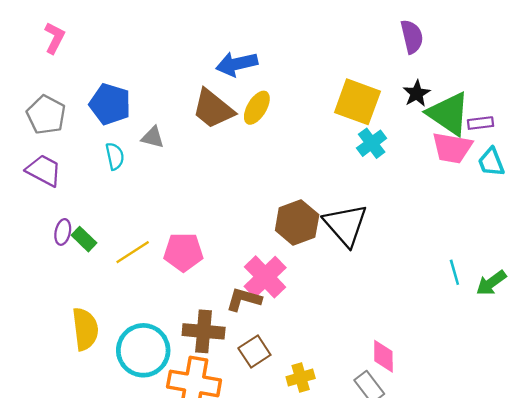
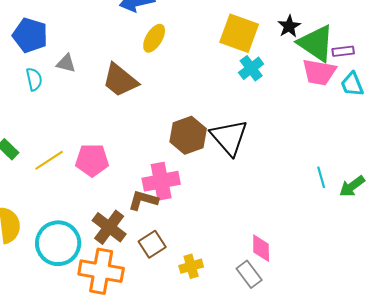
brown trapezoid: (213, 109) -> (120, 80), moved
pink cross: (265, 277) -> (161, 181), turned 33
brown cross: (204, 331) -> (109, 227), turned 32

